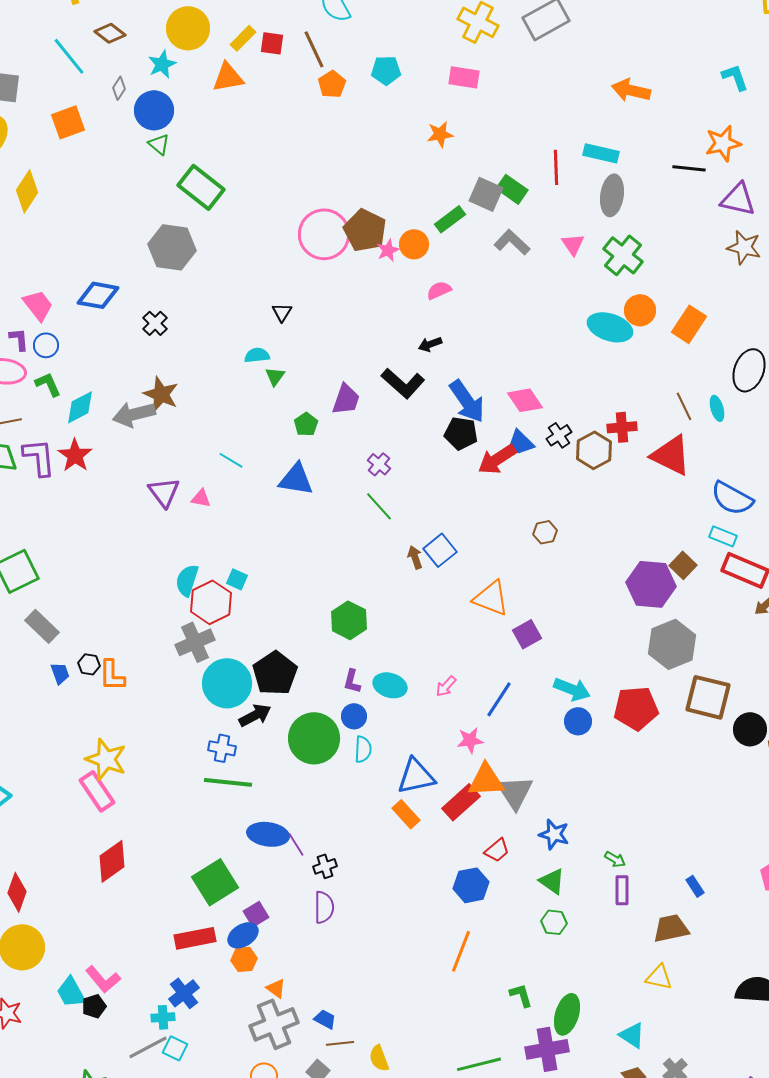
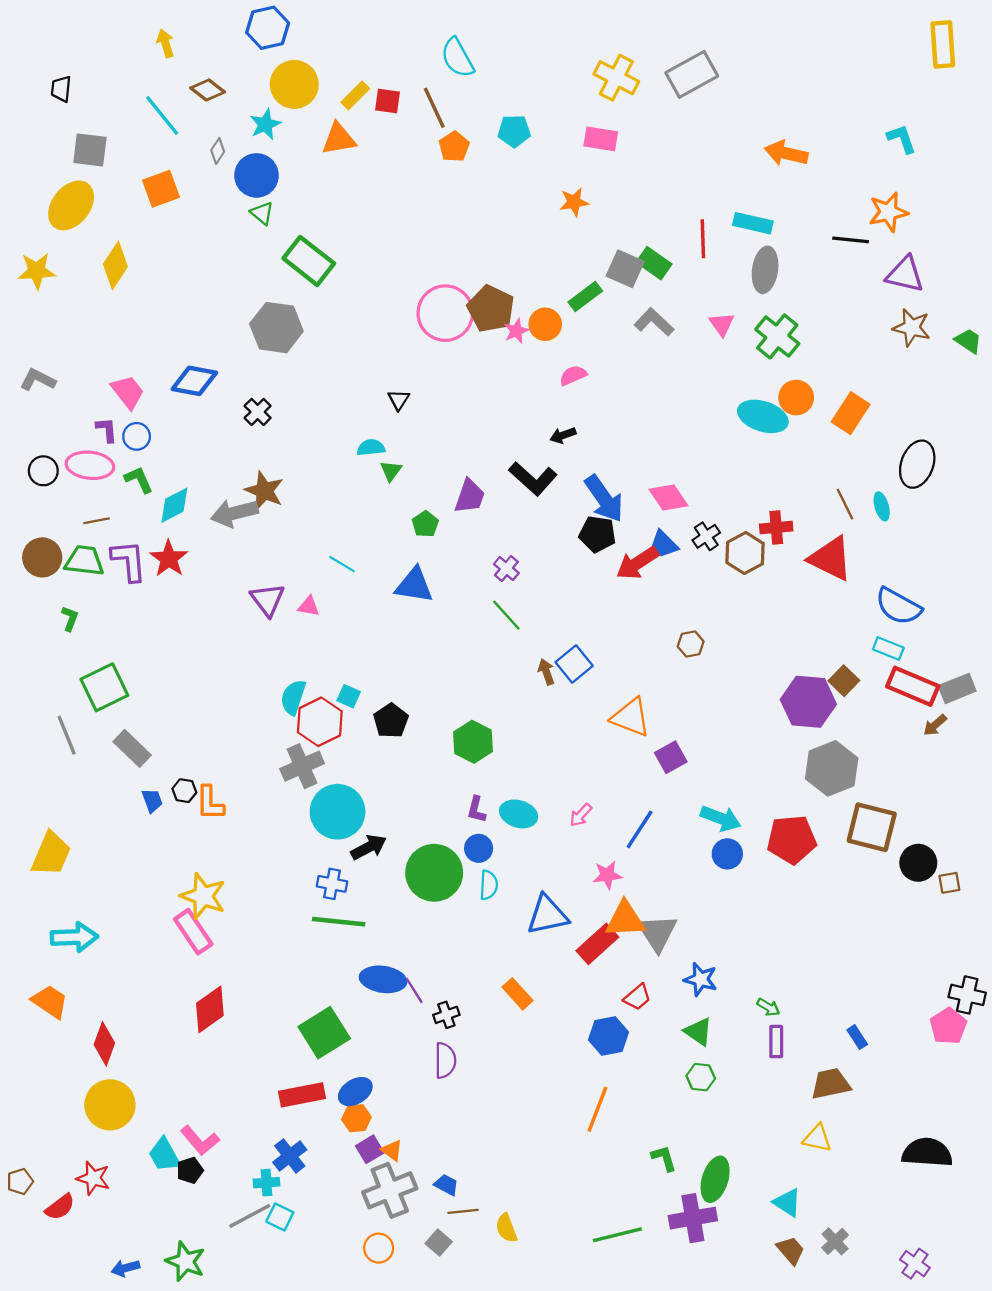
black pentagon: (275, 673) -> (391, 721), moved, size x0.7
orange rectangle: (406, 814) -> (517, 994), moved
purple square: (256, 914) -> (370, 1149), moved

